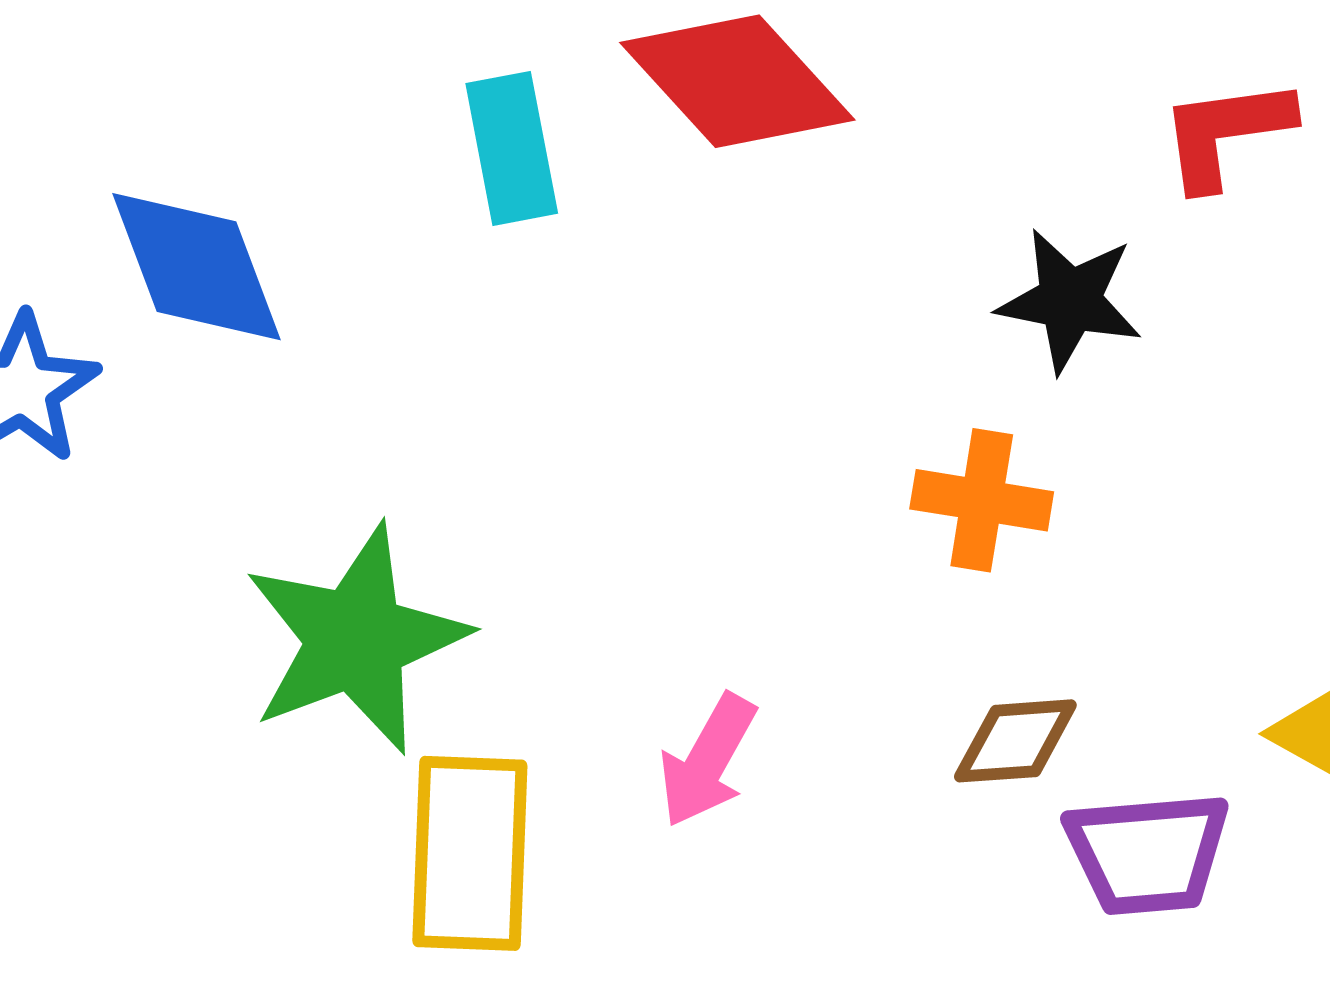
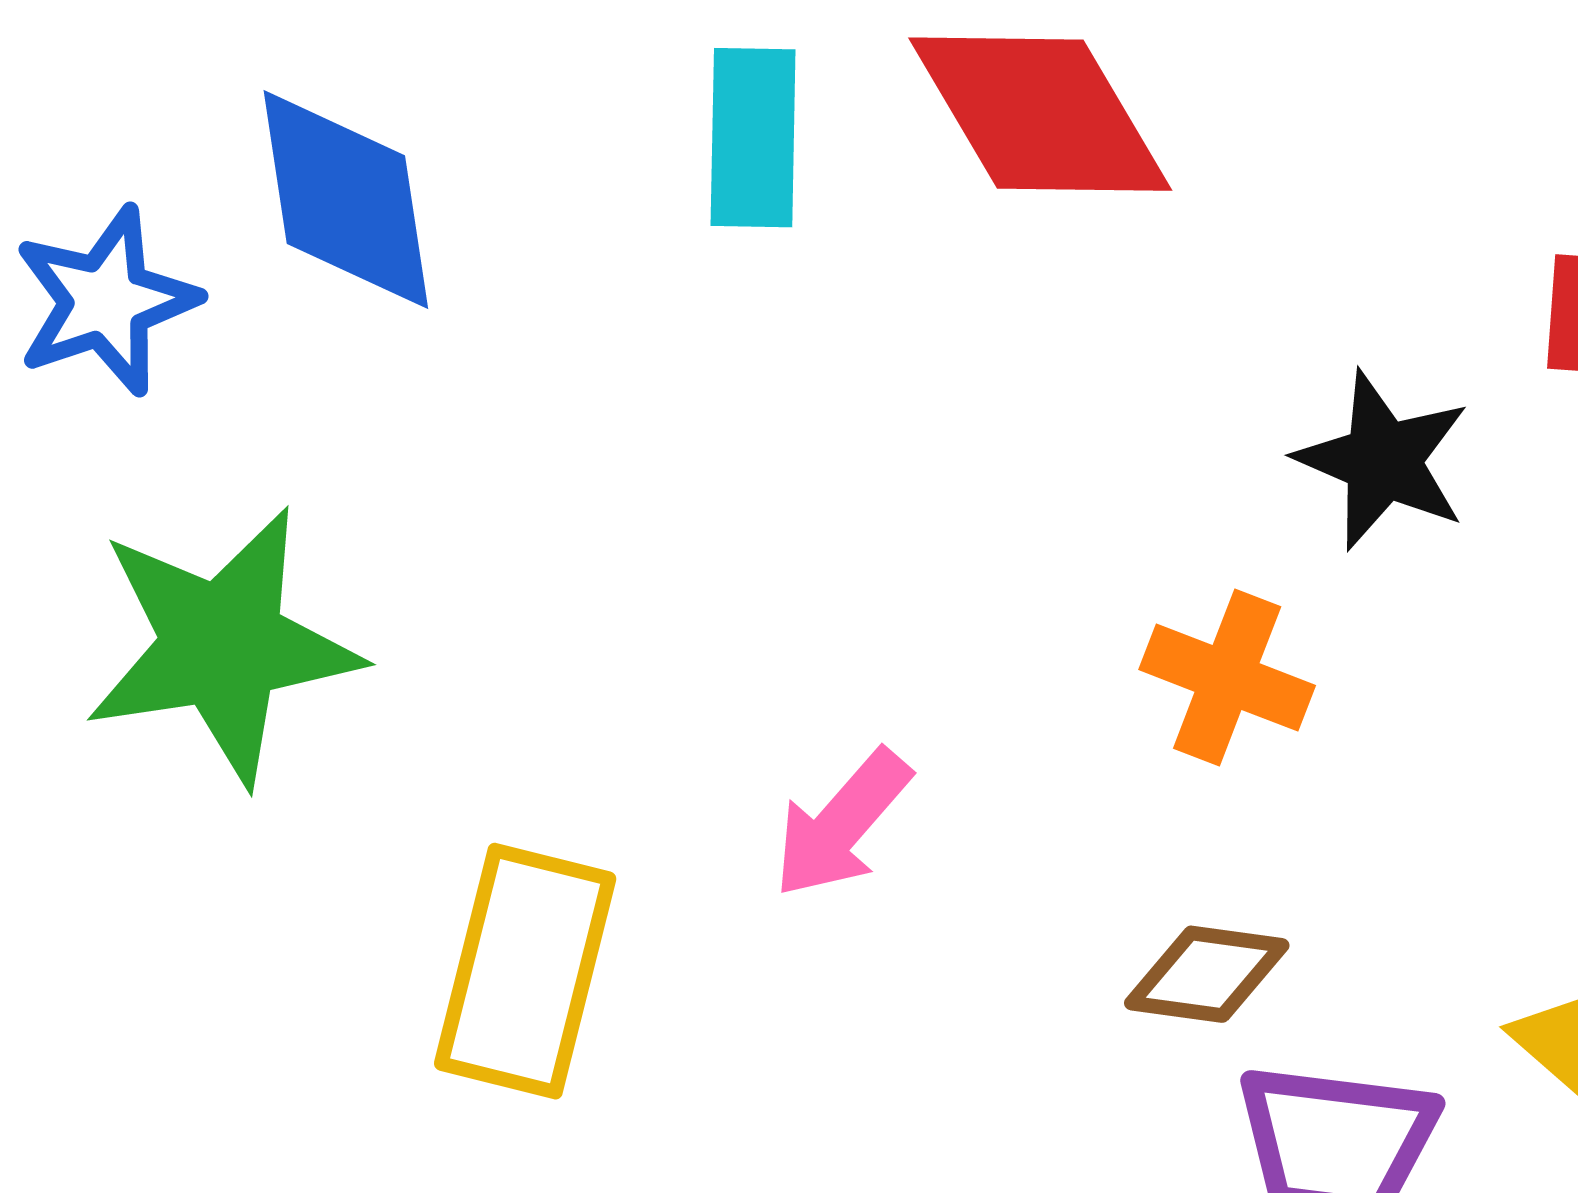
green star: (356, 639) -> (222, 646), moved
pink arrow: (708, 761) -> (842, 824), moved

